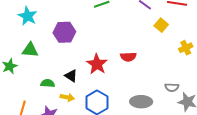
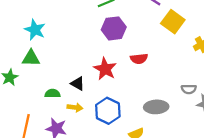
cyan star: (28, 16) -> (35, 30), moved
yellow square: (161, 25) -> (173, 22), size x1.5
purple hexagon: (64, 32) -> (114, 28), moved

